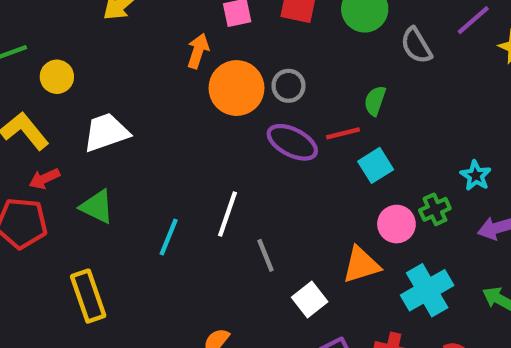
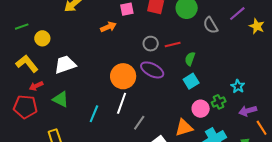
orange arrow: (198, 51) -> (108, 27), turned 49
orange circle: (236, 88) -> (123, 76), moved
green semicircle: (375, 101) -> (190, 59), moved
red line: (343, 133) -> (173, 44), moved
gray line: (266, 255) -> (139, 123), turned 56

